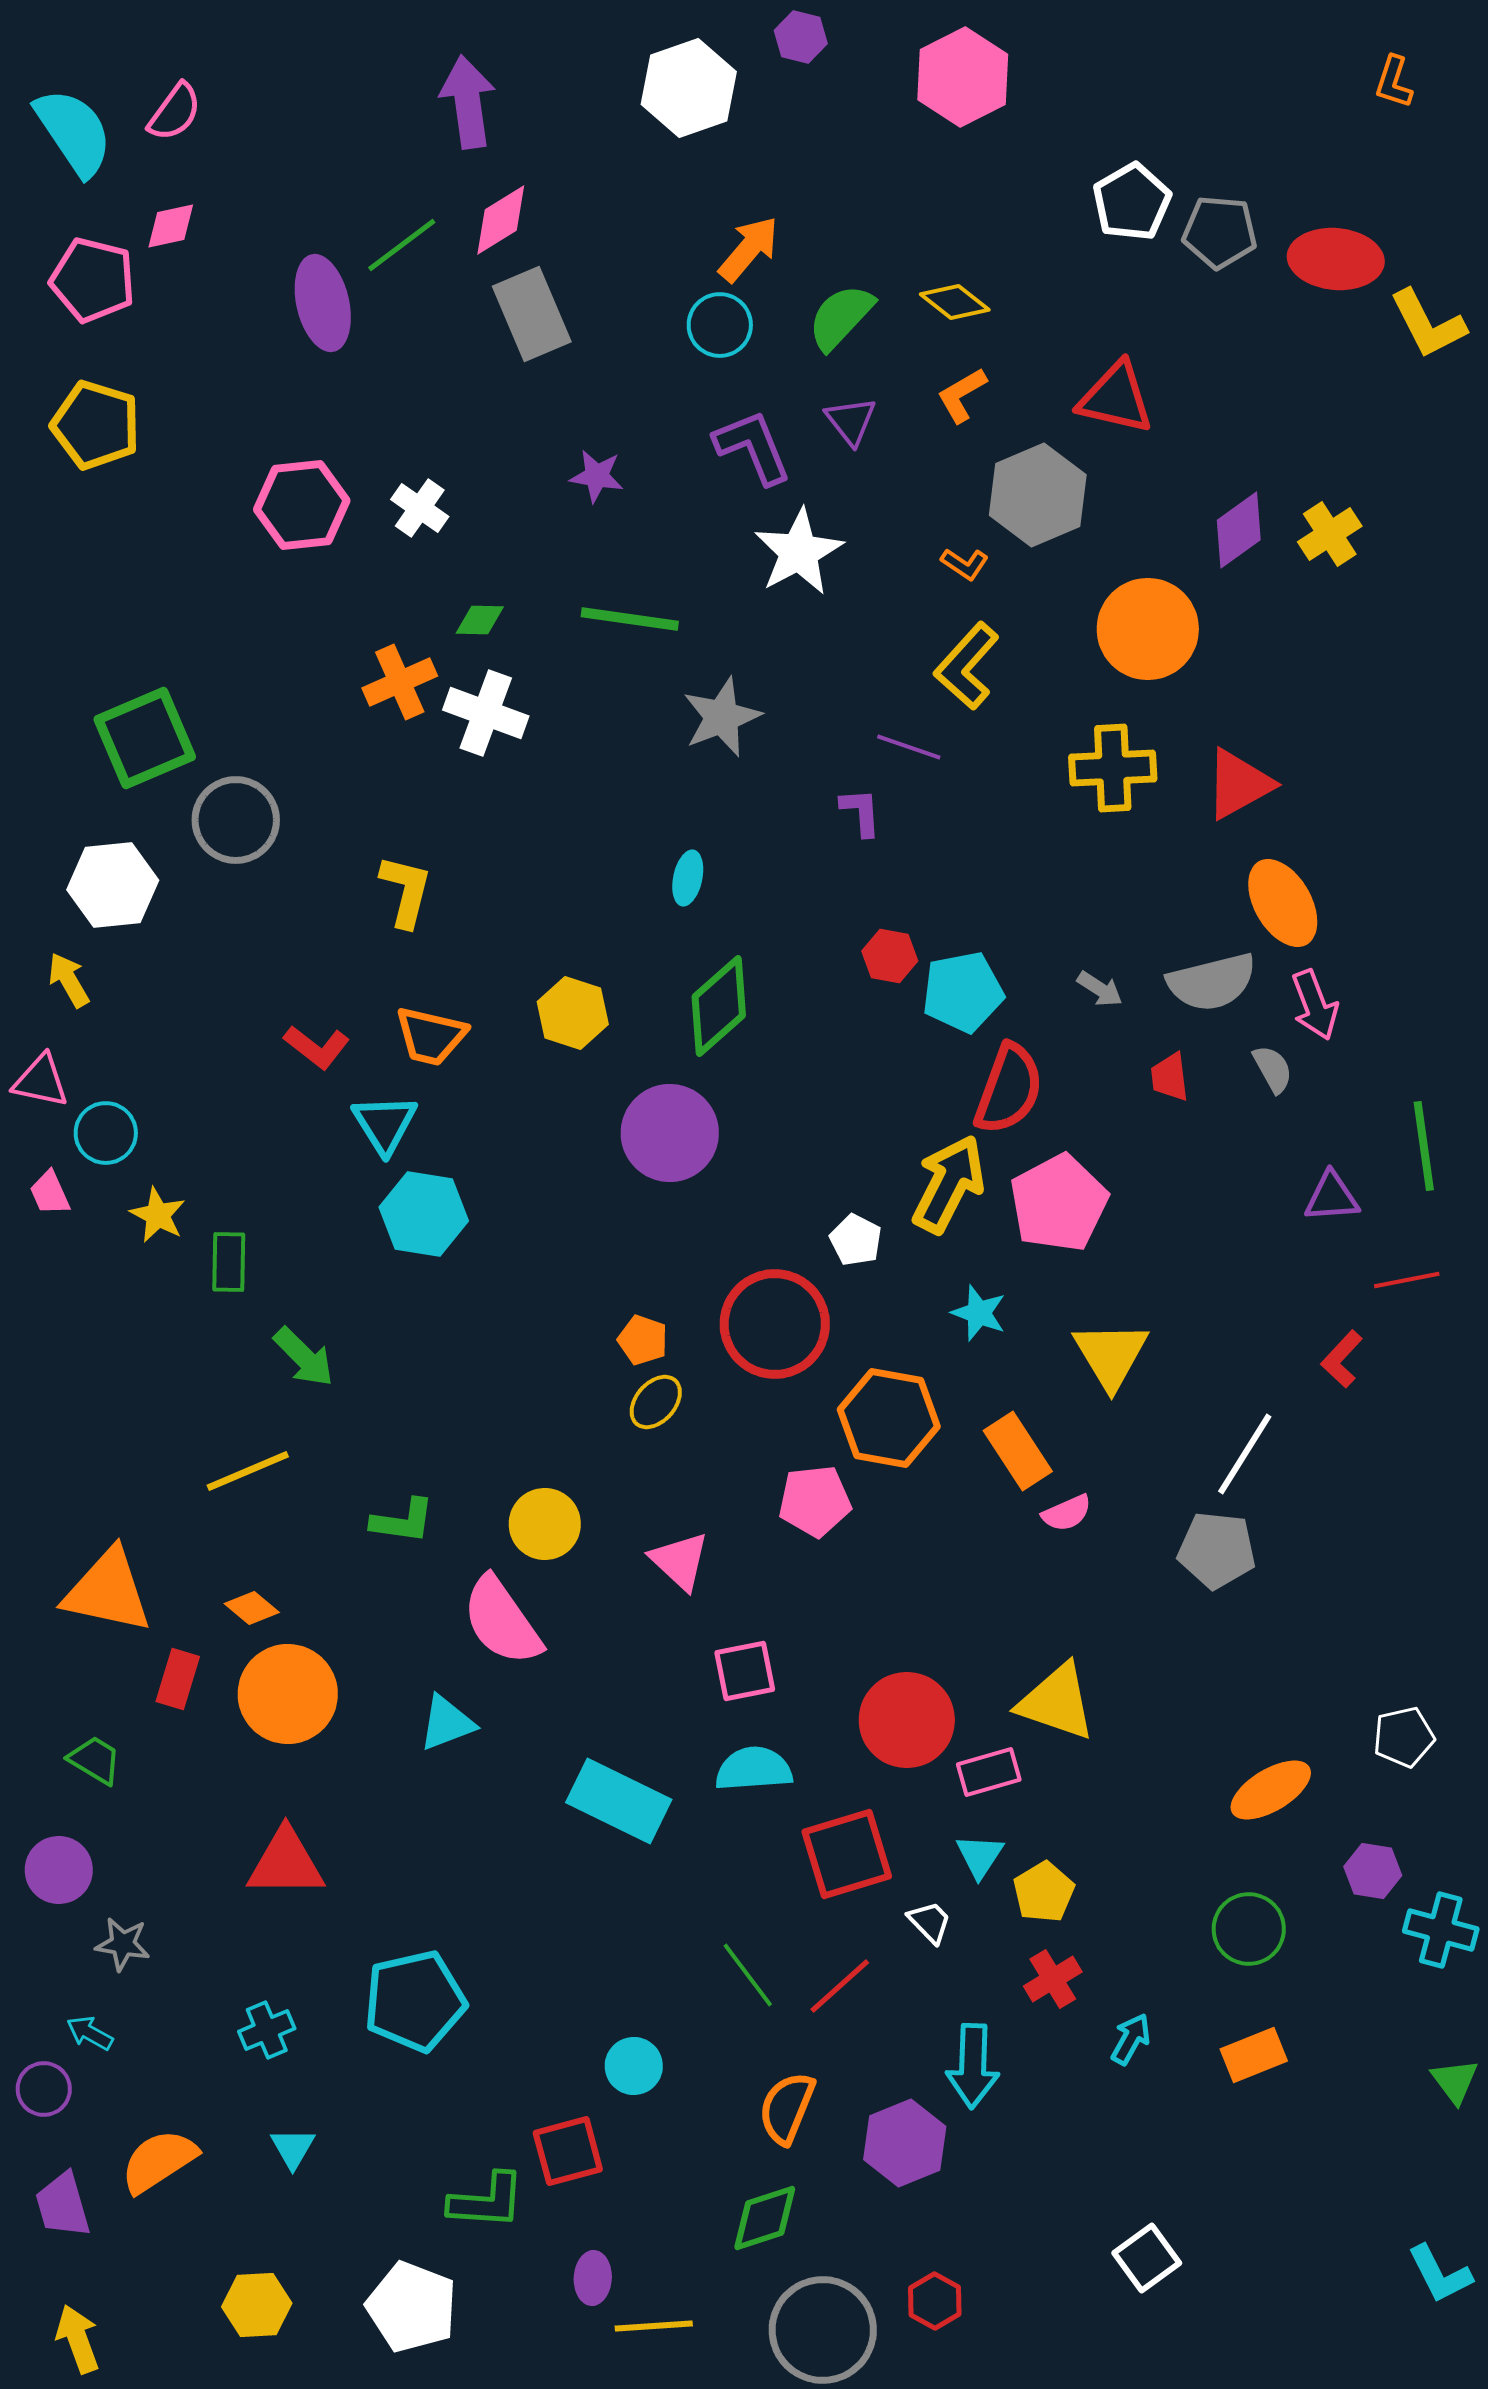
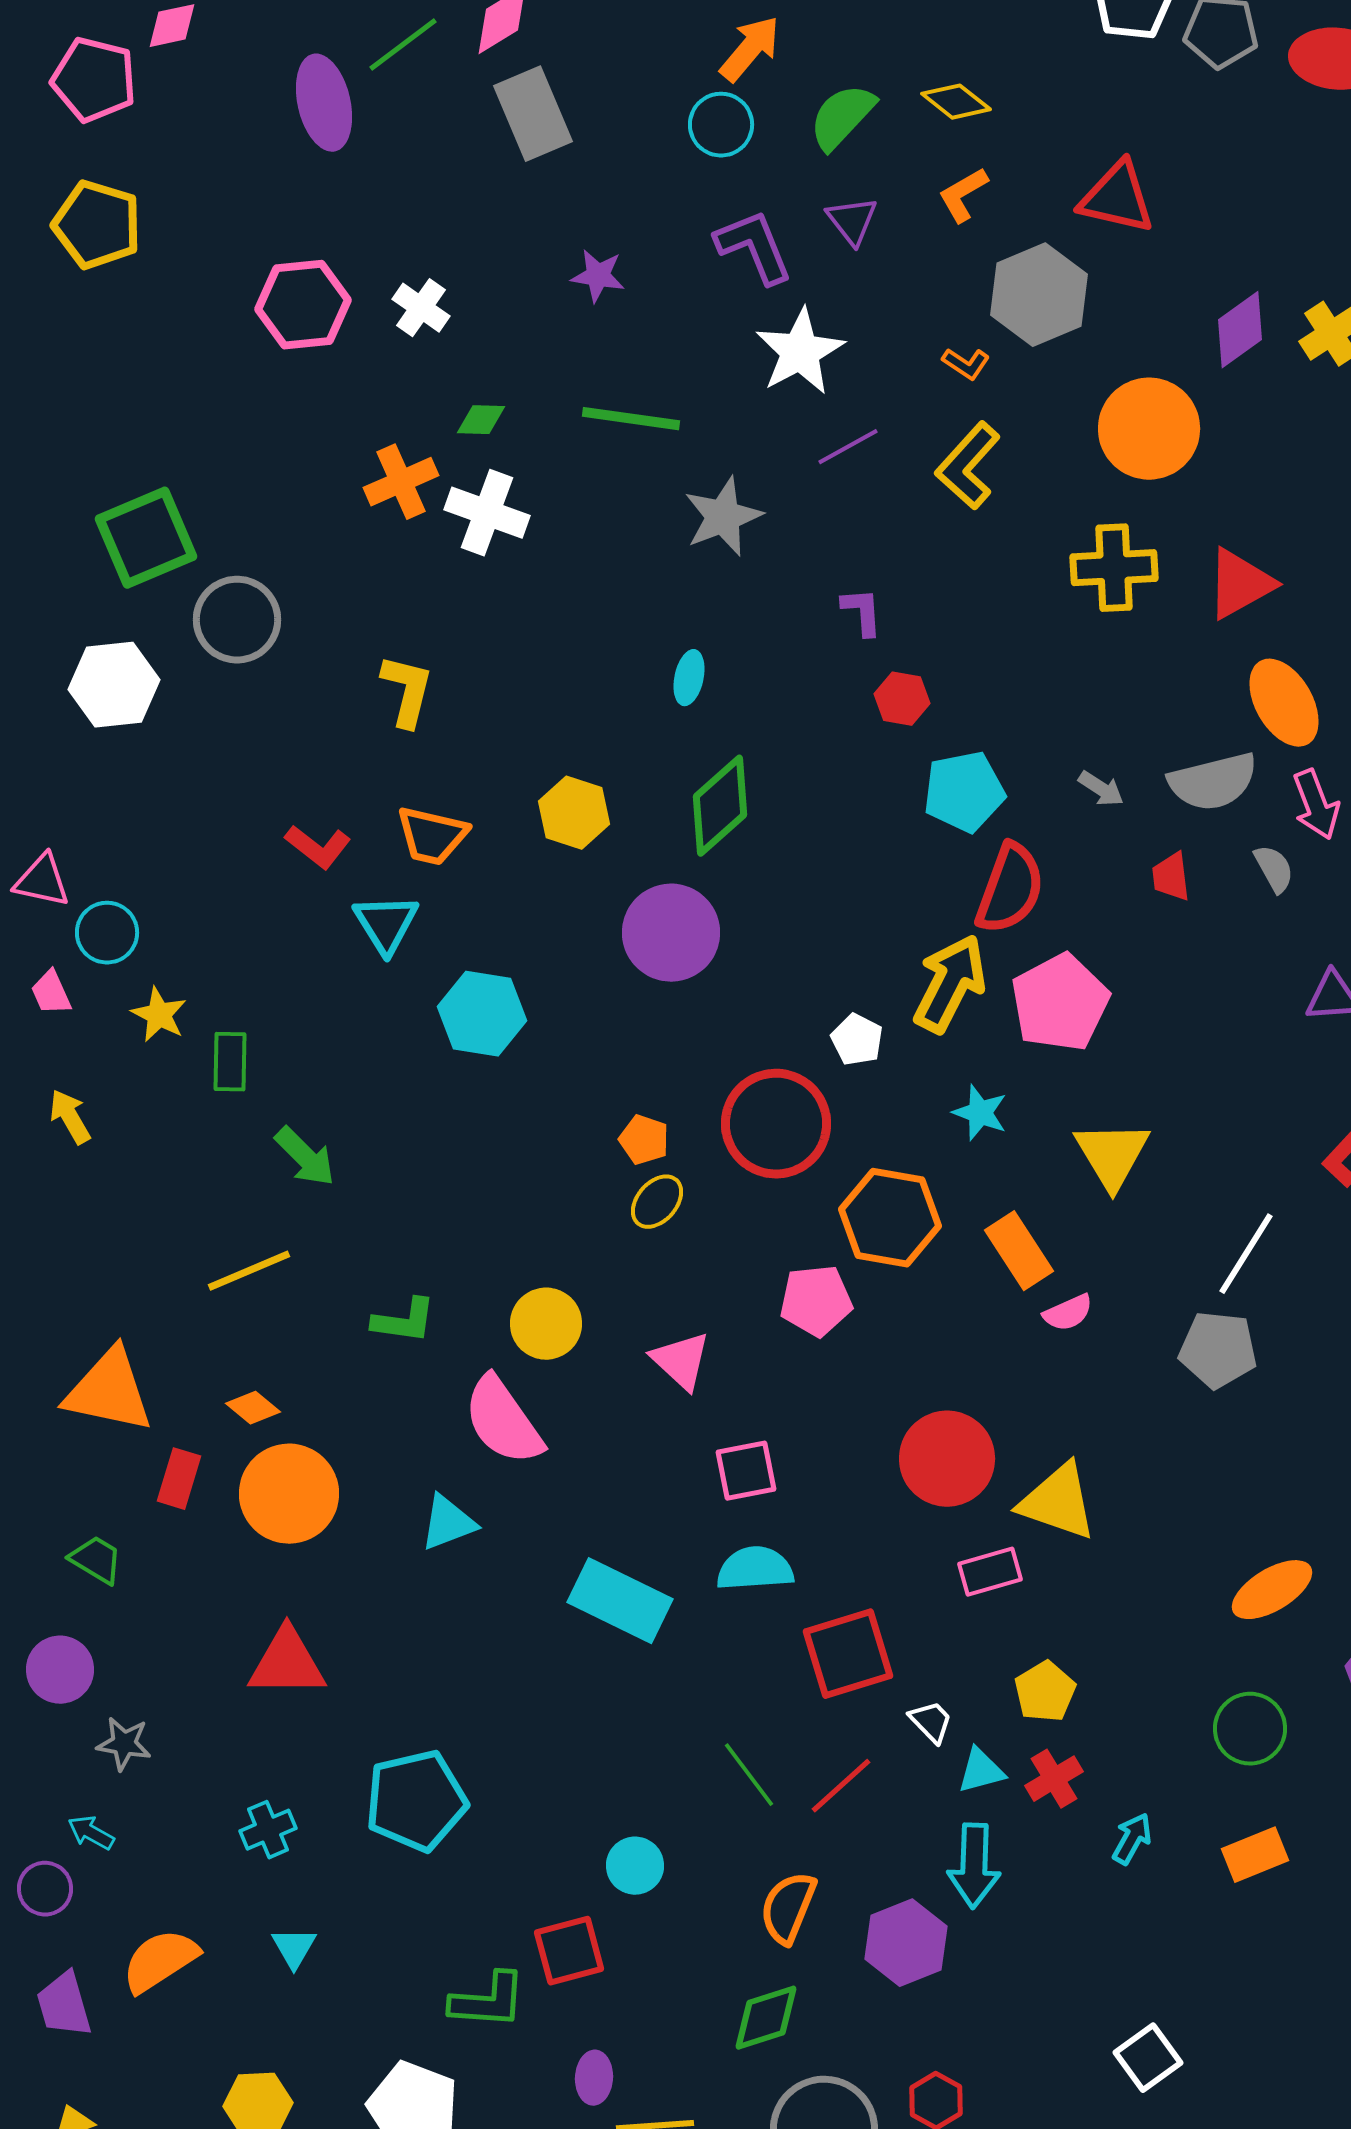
purple line: (909, 747) -> (848, 447), moved, turned -48
red hexagon: (890, 956) -> (902, 699), moved
yellow arrow: (69, 980) -> (70, 1117), moved
cyan hexagon: (424, 1214) -> (482, 1014), moved
red circle: (907, 1720) -> (947, 1459), moved
cyan triangle: (980, 1856) -> (981, 1771), moved, turned 42

